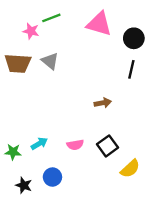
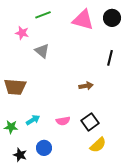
pink star: (31, 31) -> (22, 33), moved
black circle: (134, 38) -> (112, 18), moved
brown trapezoid: (18, 63) -> (15, 87), moved
yellow semicircle: (130, 169) -> (98, 145), moved

